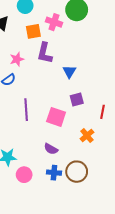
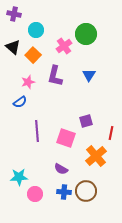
pink cross: (54, 22) -> (64, 46), turned 35
orange square: (33, 31) -> (33, 55), moved, turned -35
blue triangle: (69, 72) -> (89, 75), moved
orange cross: (87, 136) -> (96, 156), size x1.5

